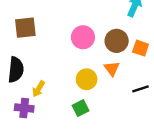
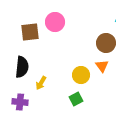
pink circle: (83, 37) -> (55, 22), moved
purple cross: (24, 108) -> (20, 102), moved

